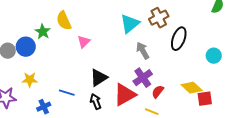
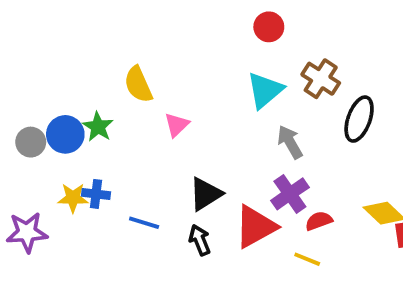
brown cross: (159, 18) -> (321, 79), turned -30
green star: (43, 32) -> (98, 127), moved
red semicircle: (158, 92) -> (319, 221), turned 32
blue cross: (44, 107) -> (96, 194), moved, turned 32

